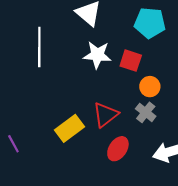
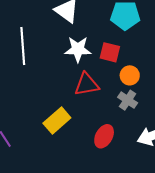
red triangle: (106, 115) -> (87, 84), moved, turned 32

